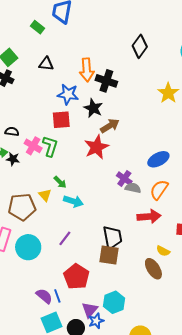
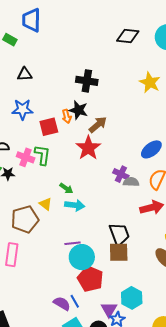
black diamond: (140, 46) -> (128, 36), moved, turned 70
orange arrow: (87, 70) -> (67, 116), moved, size x0.6
blue star: (68, 94) -> (22, 109), moved
green arrow: (60, 182) -> (66, 188), moved
purple line: (65, 238) -> (72, 243), turned 56
cyan circle: (28, 247) -> (82, 257), moved

